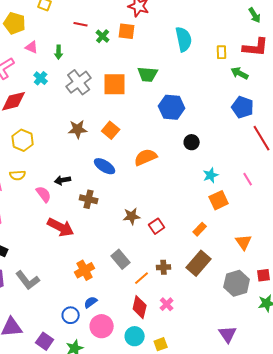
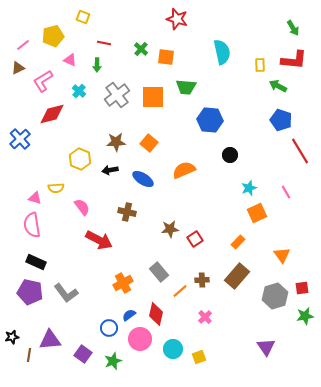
yellow pentagon: (15, 23) -> (53, 36), turned -30
red line: (81, 24) -> (104, 43), moved
orange square: (127, 31) -> (166, 57), moved
yellow hexagon: (23, 140) -> (80, 159), moved
black arrow: (63, 180) -> (110, 170), moved
red diamond: (140, 307) -> (156, 314), moved

